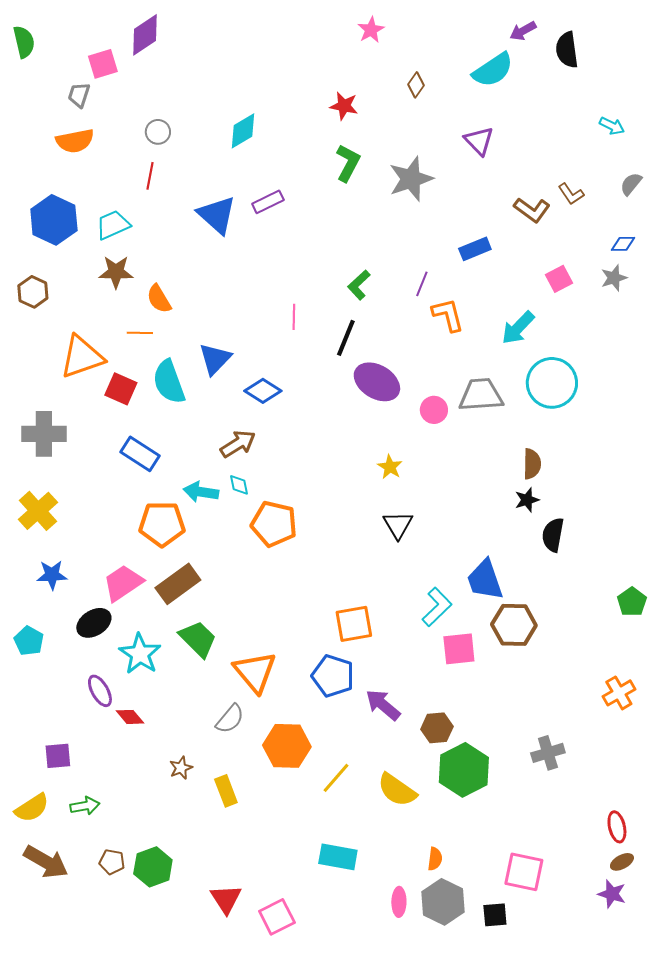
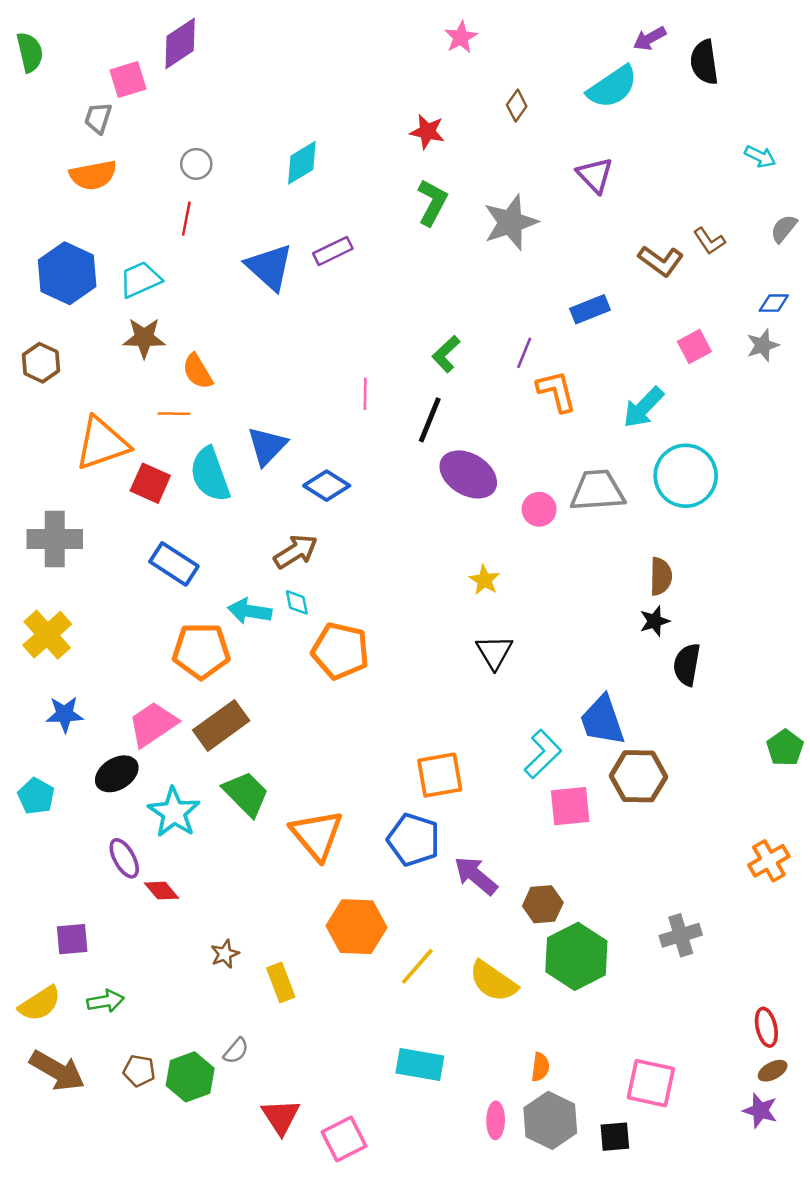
gray semicircle: (230, 719) -> (236, 1051), moved, size x0.7

